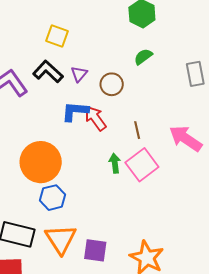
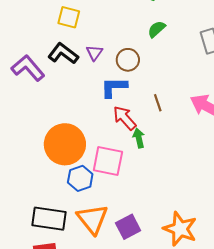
blue L-shape: (75, 111) -> (114, 87), moved
red arrow: (95, 118) -> (125, 118), moved
pink square: (142, 165) -> (108, 161), moved, turned -36
purple square: (95, 250) -> (128, 227), turned -30

